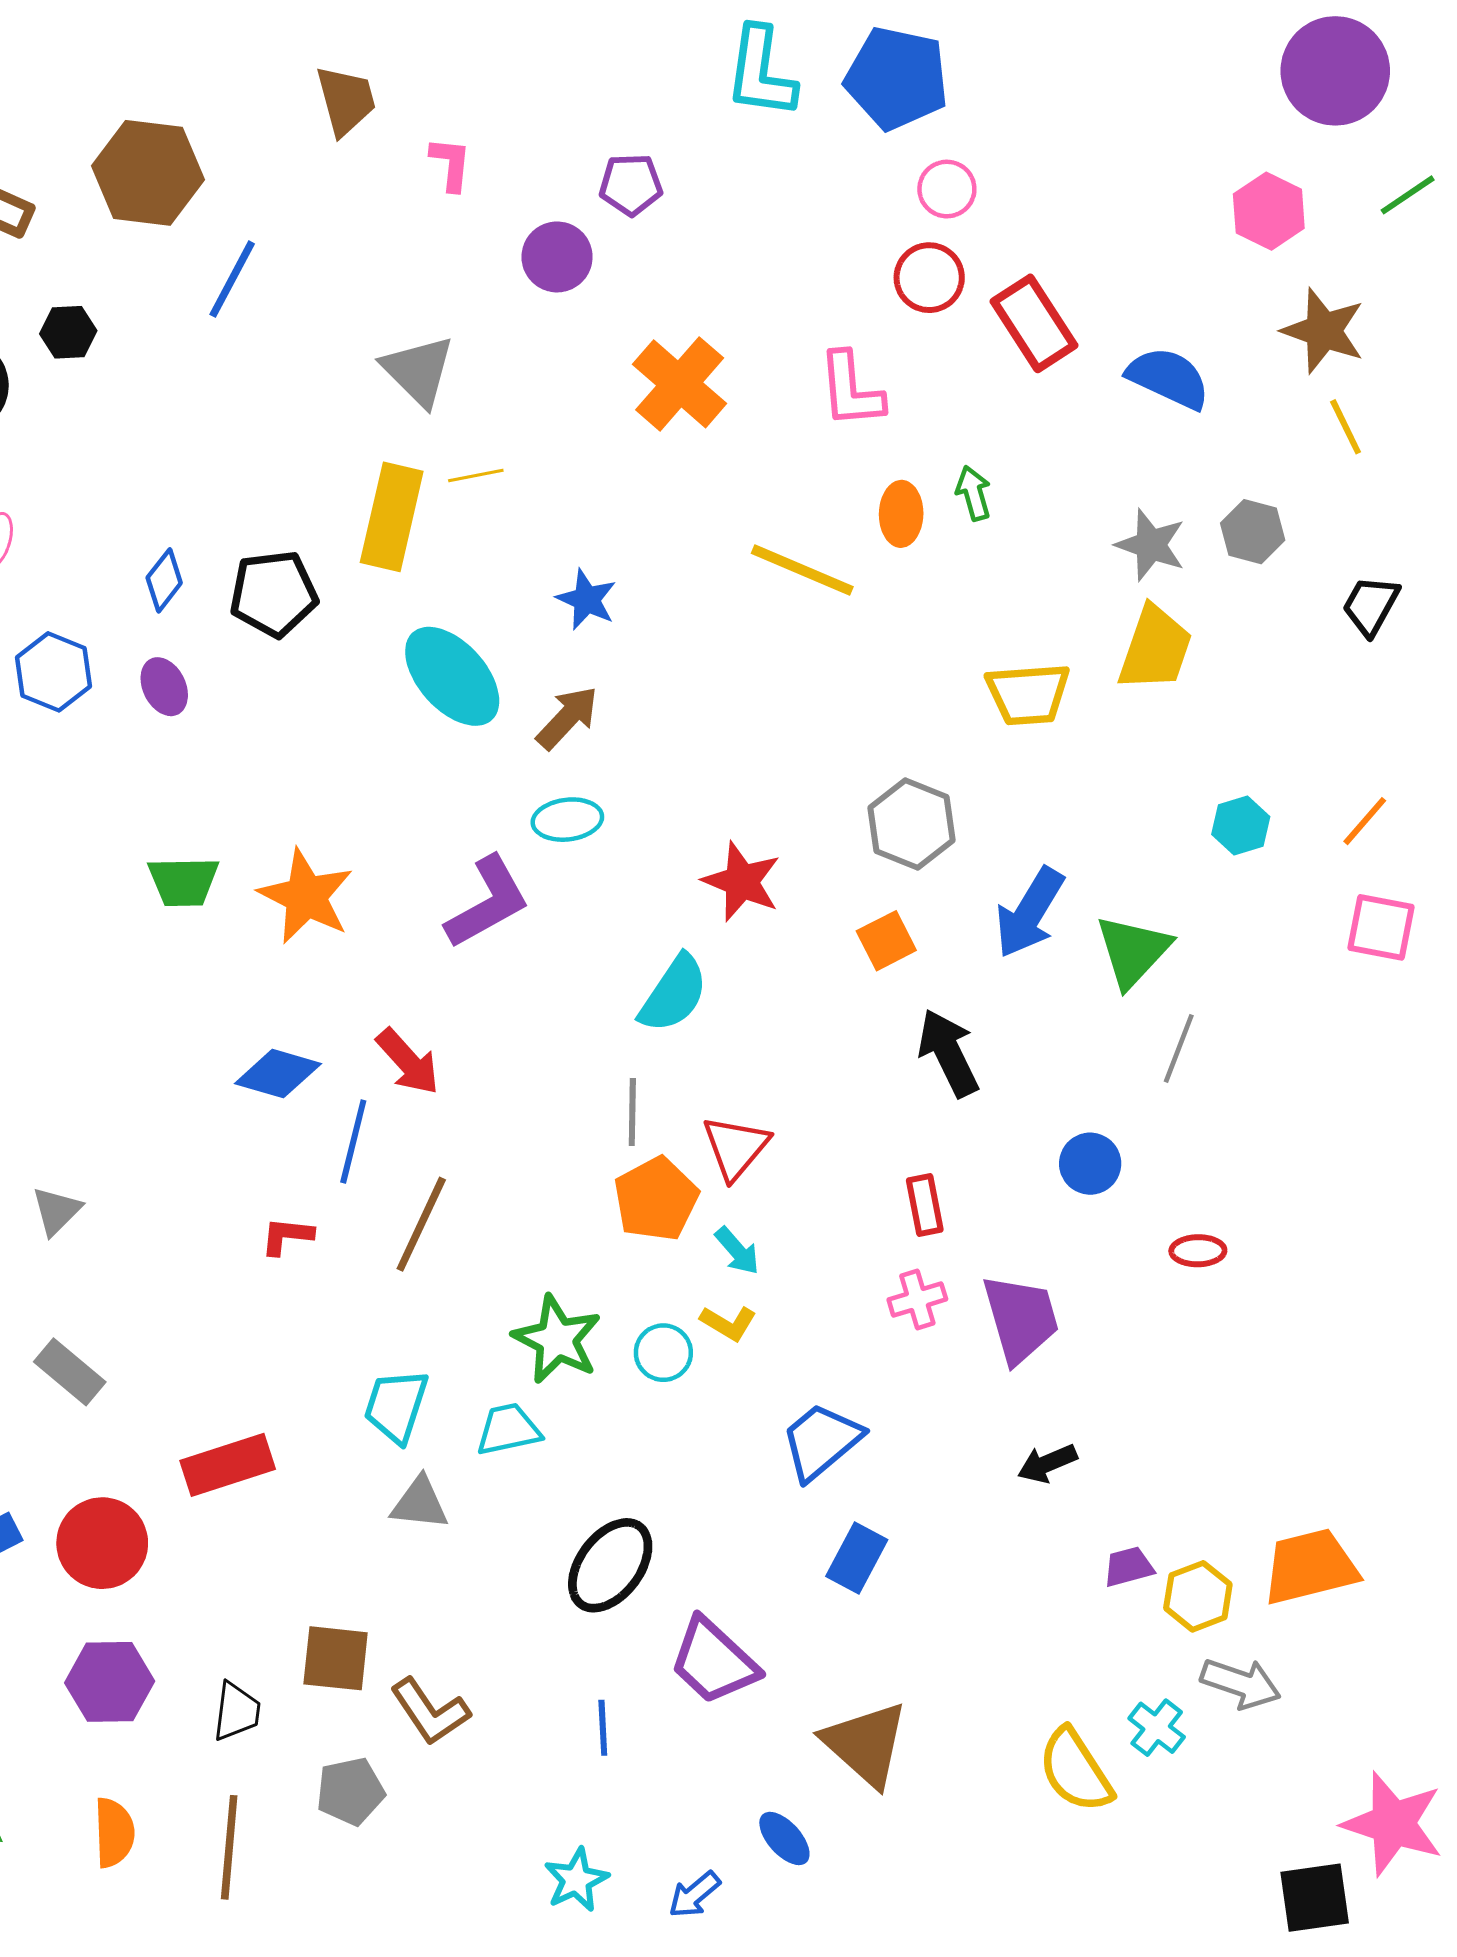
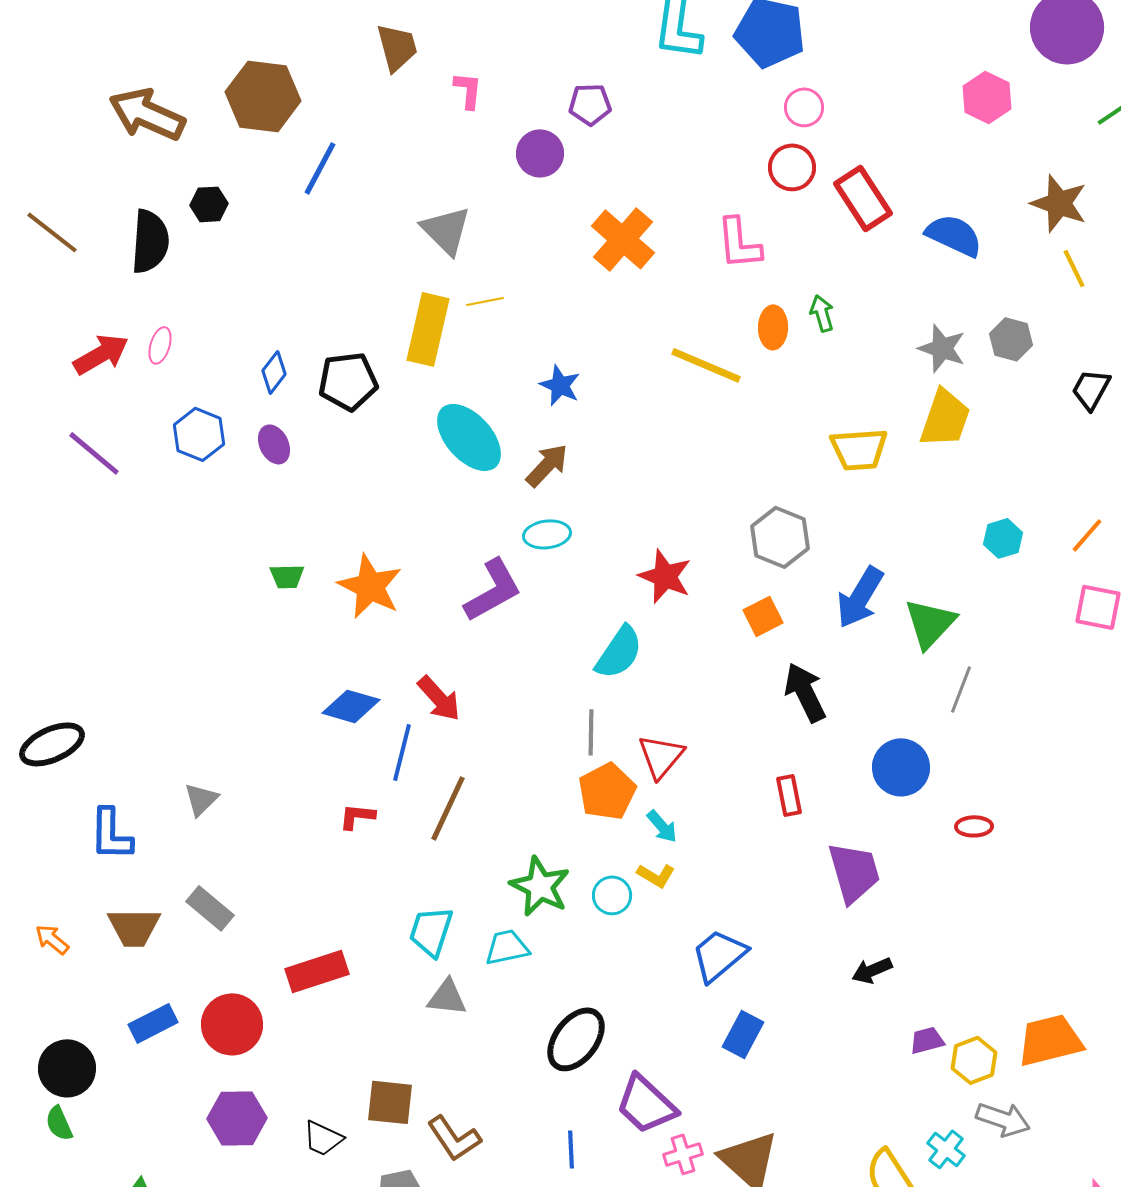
pink hexagon: (1269, 211) -> (987, 97), moved
green trapezoid: (183, 882) -> (287, 576), size x0.7
blue circle: (1090, 1164) -> (901, 767), size x1.4
pink cross: (917, 1299) -> (683, 1154), moved
black trapezoid: (237, 1711) -> (323, 1138), turned 108

